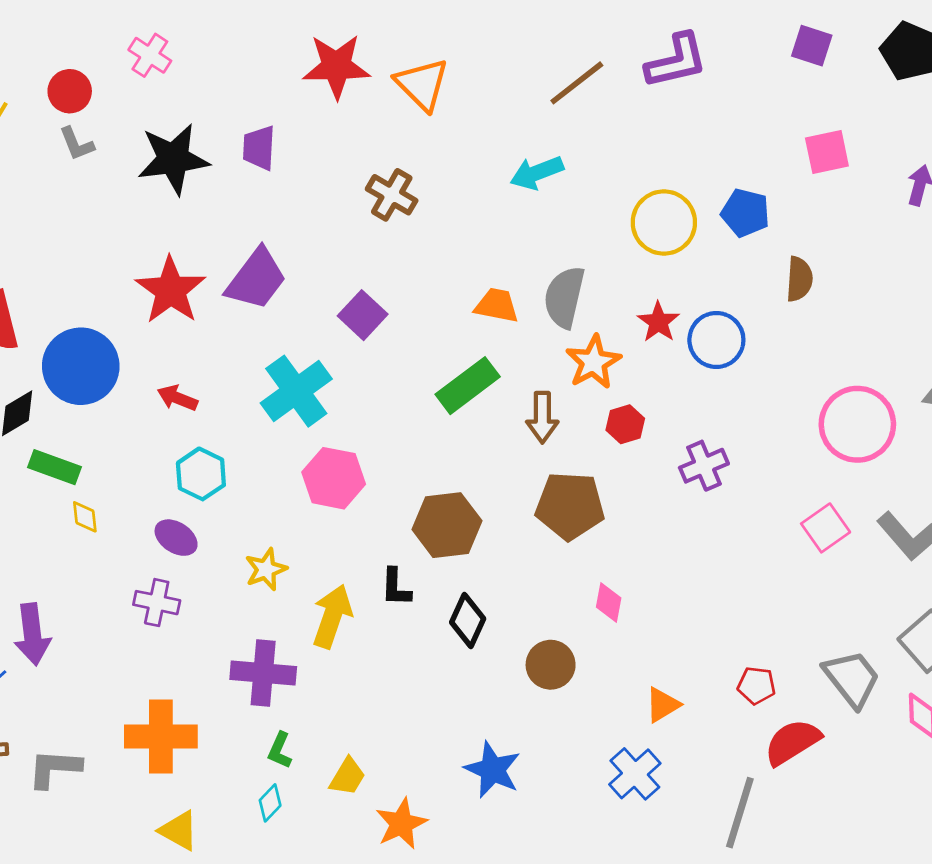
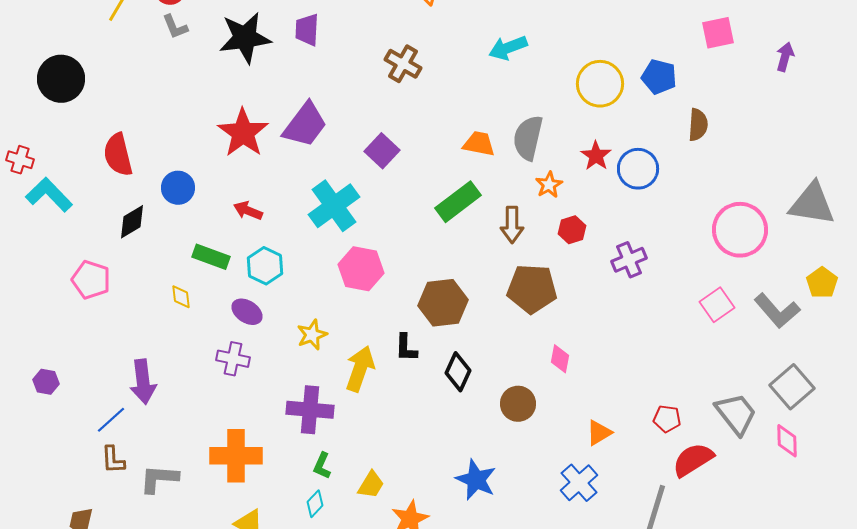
orange star: (593, 362) -> (549, 185), size x0.7
blue circle: (81, 366) -> (178, 188), size x0.6
green rectangle: (54, 467) -> (211, 257), moved

